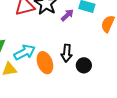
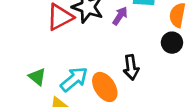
black circle: (84, 65) -> (172, 43), moved

